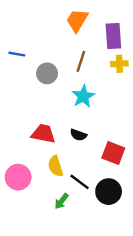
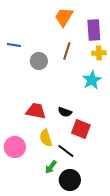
cyan star: (83, 96) -> (92, 80), moved
red square: (113, 153) -> (81, 129), moved
black circle: (109, 192) -> (70, 180), moved

